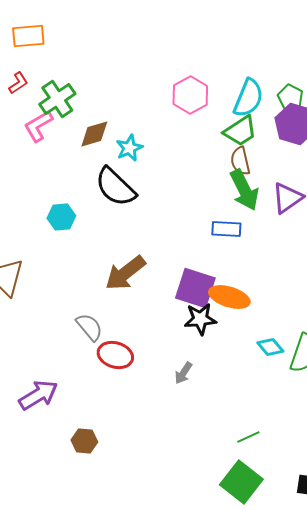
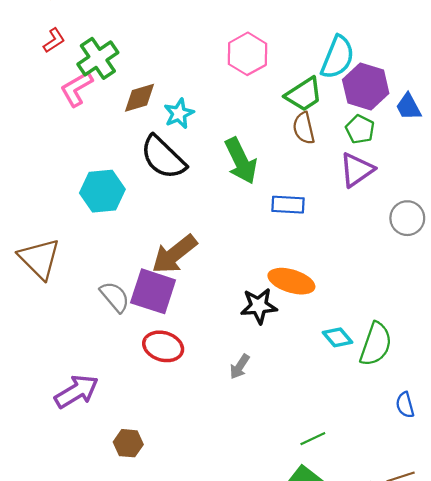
green pentagon: (290, 97) -> (360, 129), moved
cyan semicircle: (248, 98) -> (338, 57), moved
green arrow: (244, 190) -> (241, 161), moved
cyan hexagon: (61, 217) -> (102, 191), size x1.4
purple square: (195, 288) -> (153, 291), moved
gray semicircle: (89, 327) -> (115, 297), moved

